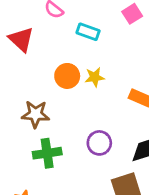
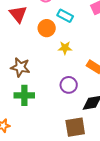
orange circle: (67, 76) -> (47, 28), moved
purple circle: (99, 143) -> (69, 85), moved

